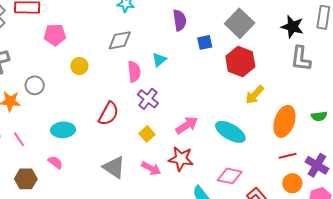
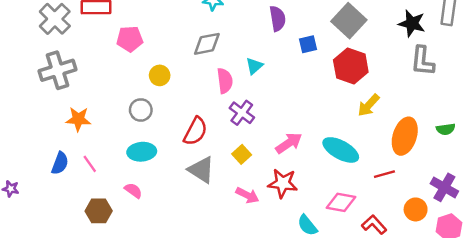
gray circle: (35, 85) -> (141, 110), moved
red line: (288, 156) -> (384, 174), moved
gray triangle: (114, 167) -> (201, 170), moved

